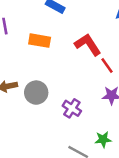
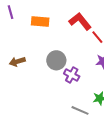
gray circle: (36, 93) -> (56, 60), moved

